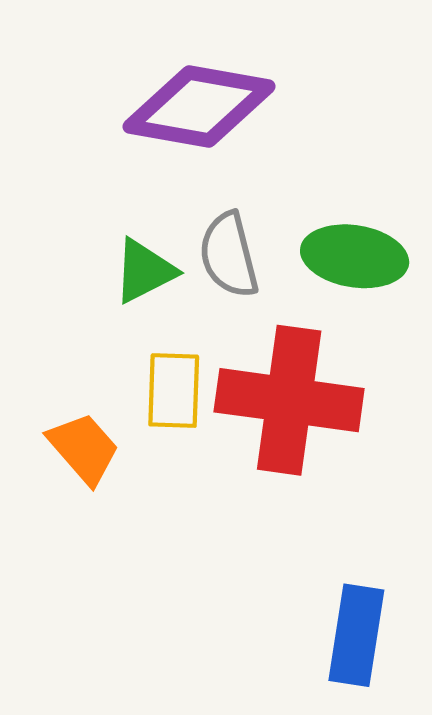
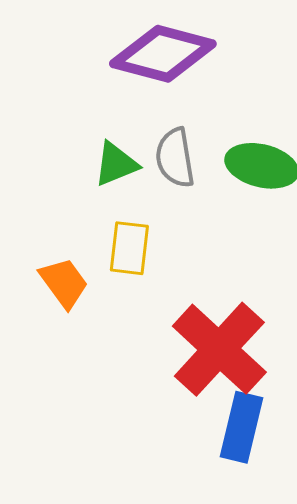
red cross: (289, 400) -> (219, 349), moved, turned 30

